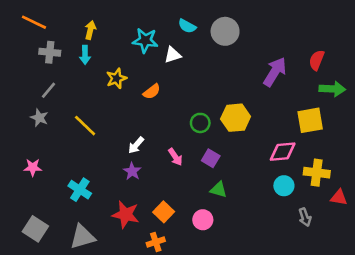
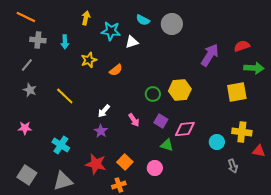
yellow arrow: (90, 30) -> (86, 18), moved
red semicircle: (317, 60) -> (242, 46), turned 49
gray line: (48, 90) -> (27, 65), moved
pink diamond: (283, 152) -> (185, 129), moved

